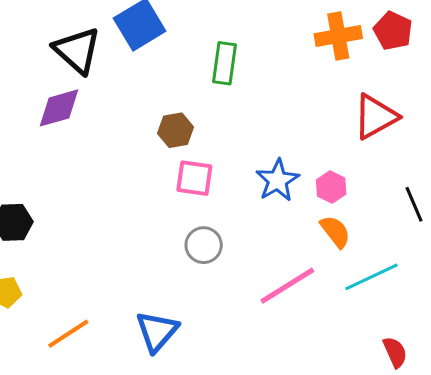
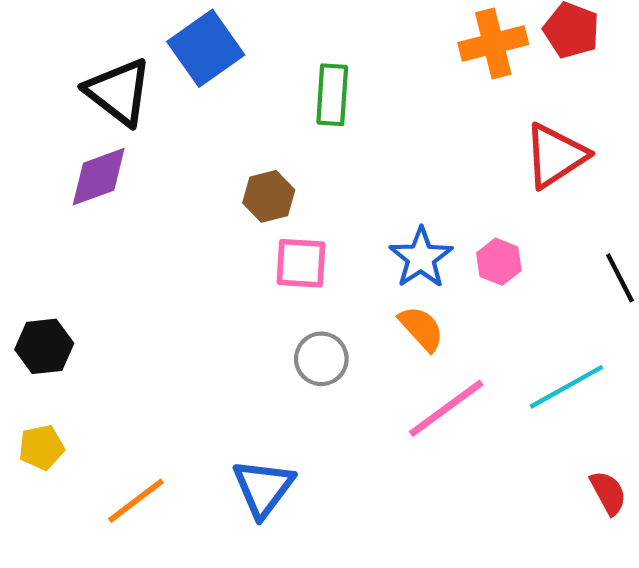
orange semicircle: (335, 232) -> (421, 328), moved

